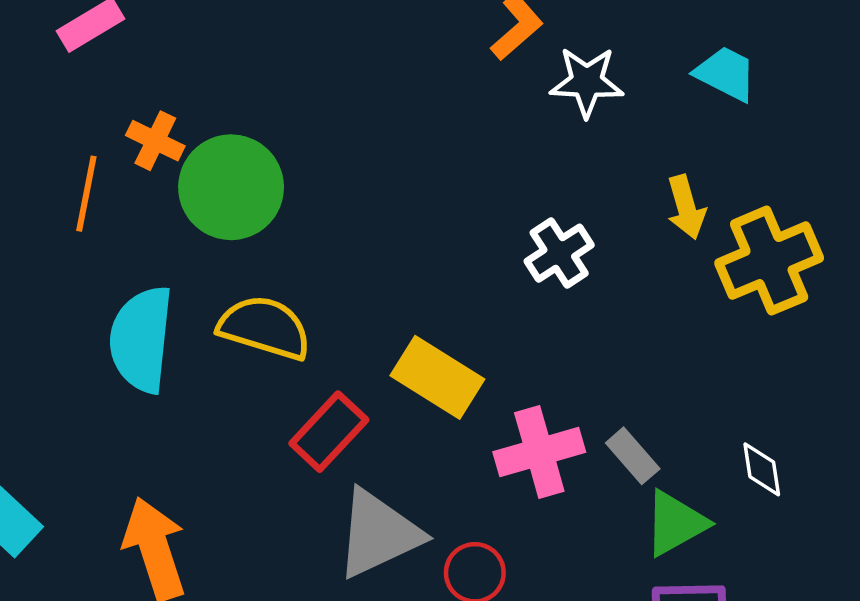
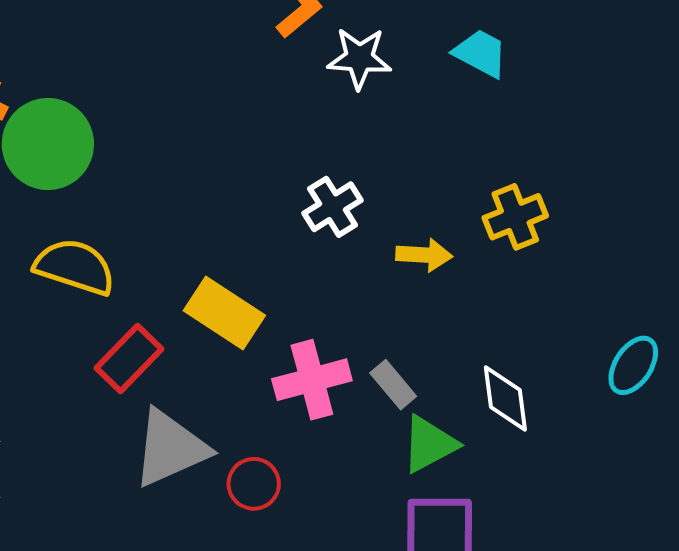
yellow arrow: (686, 207) -> (424, 255), moved, turned -72
yellow cross: (769, 261) -> (515, 217), size x0.7
white diamond: (762, 469) -> (505, 399), size x1.4

